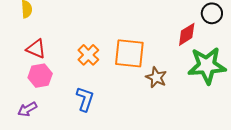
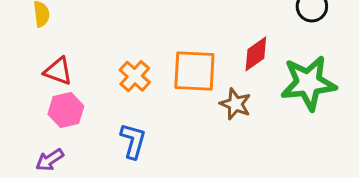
red diamond: (187, 34) -> (256, 54), moved

